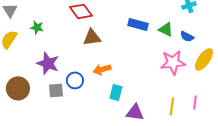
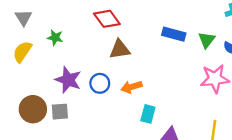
green triangle: (166, 29) -> (207, 40), turned 42
blue circle: (75, 80) -> (100, 83), moved
gray square: (56, 90) -> (60, 112), moved

